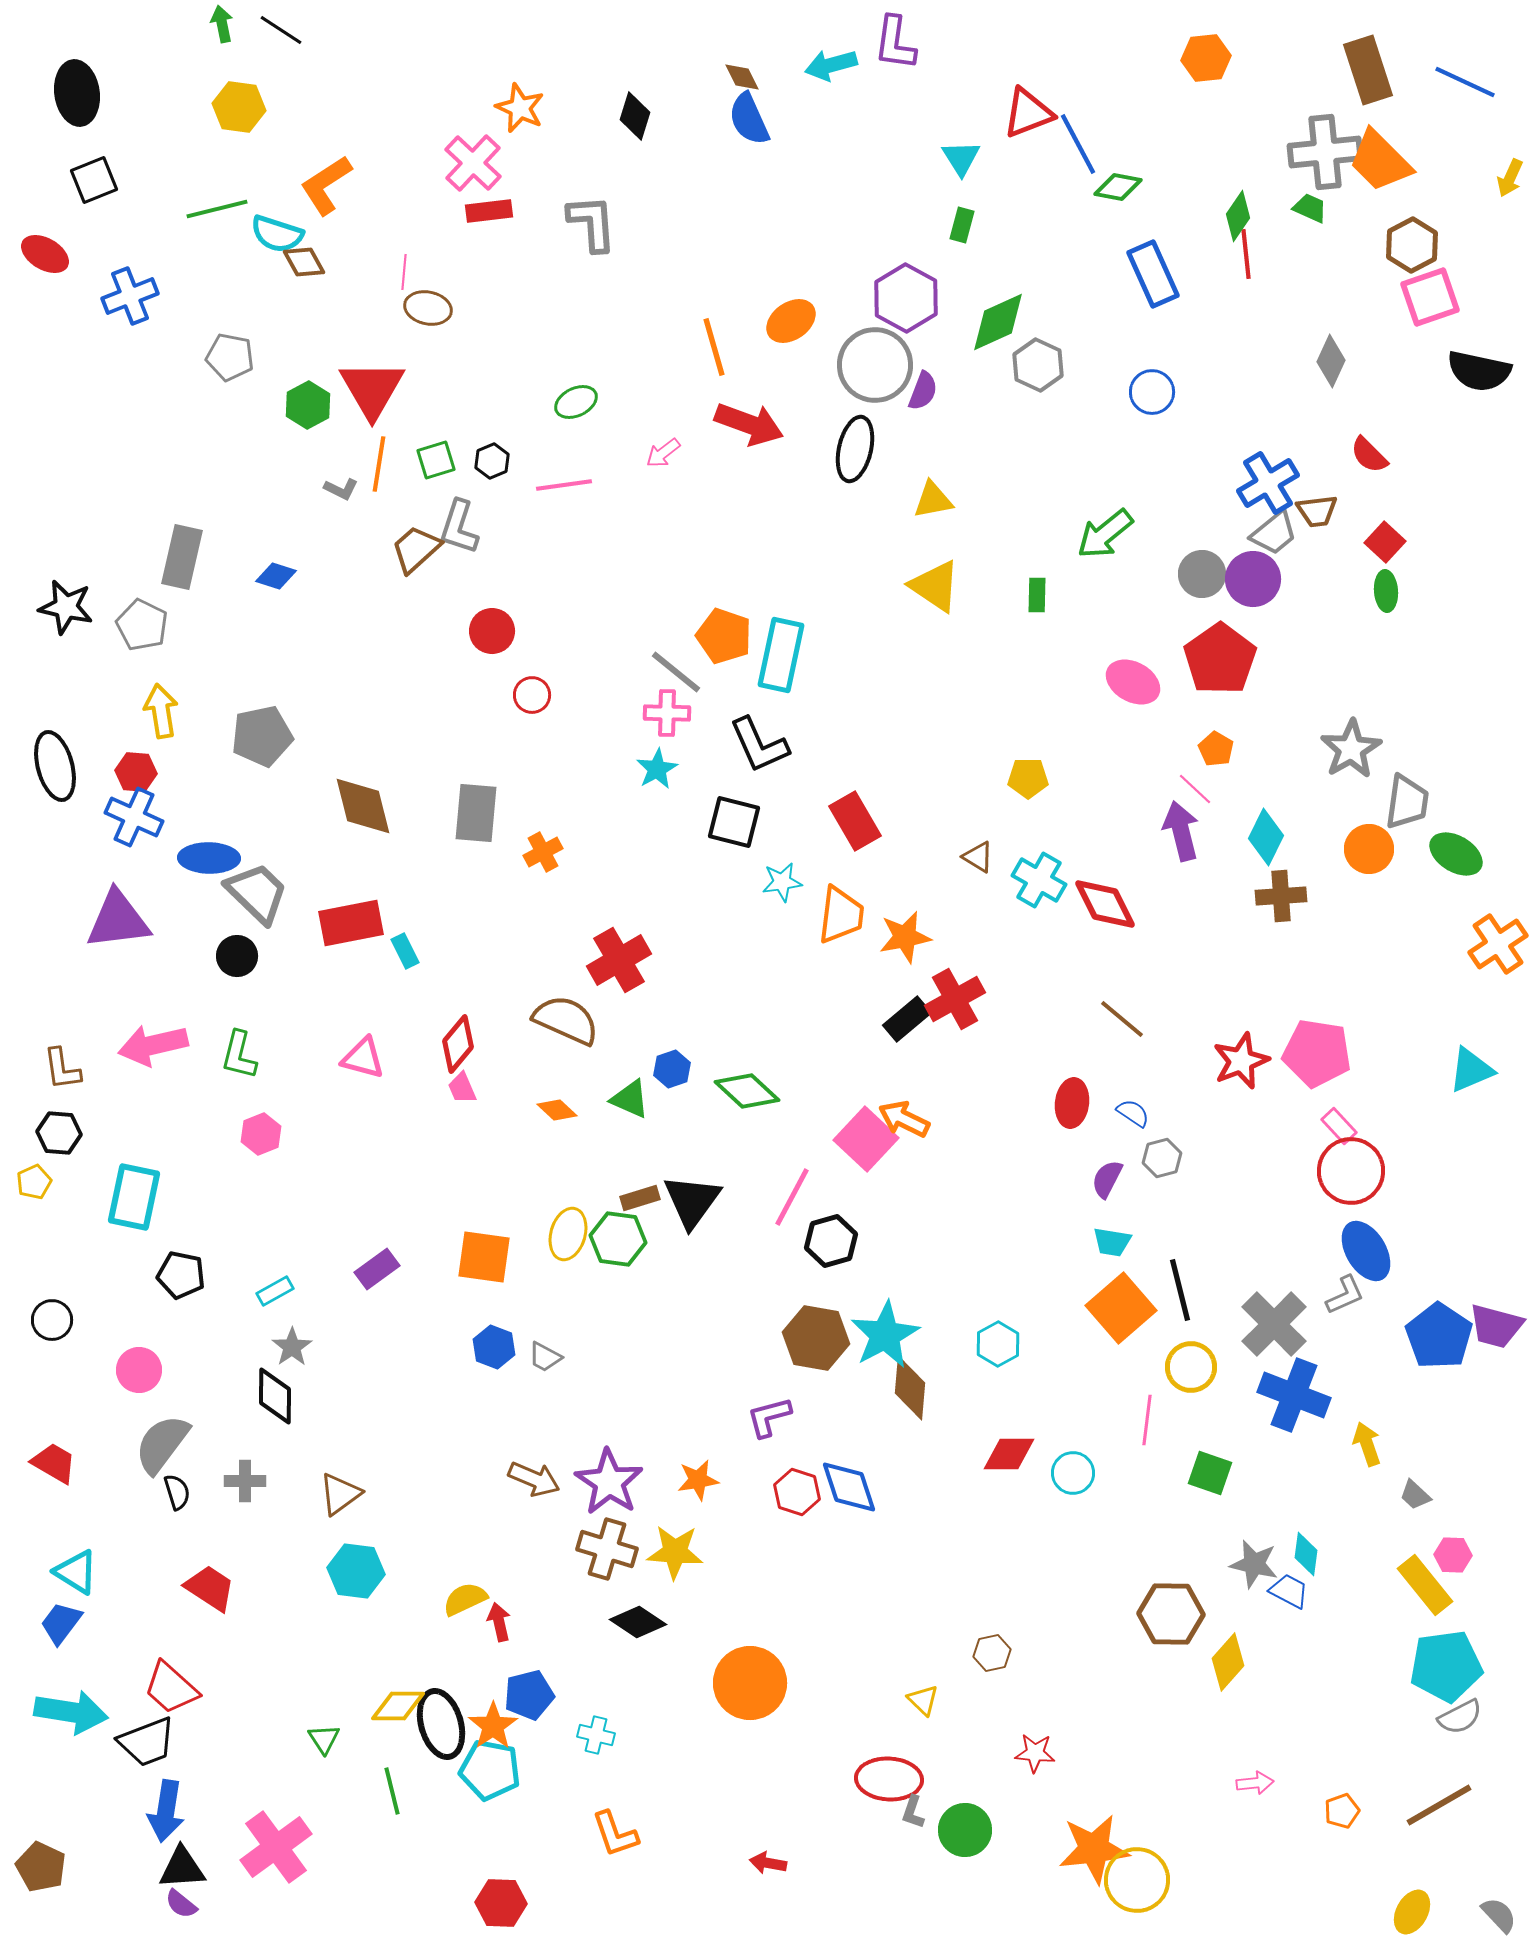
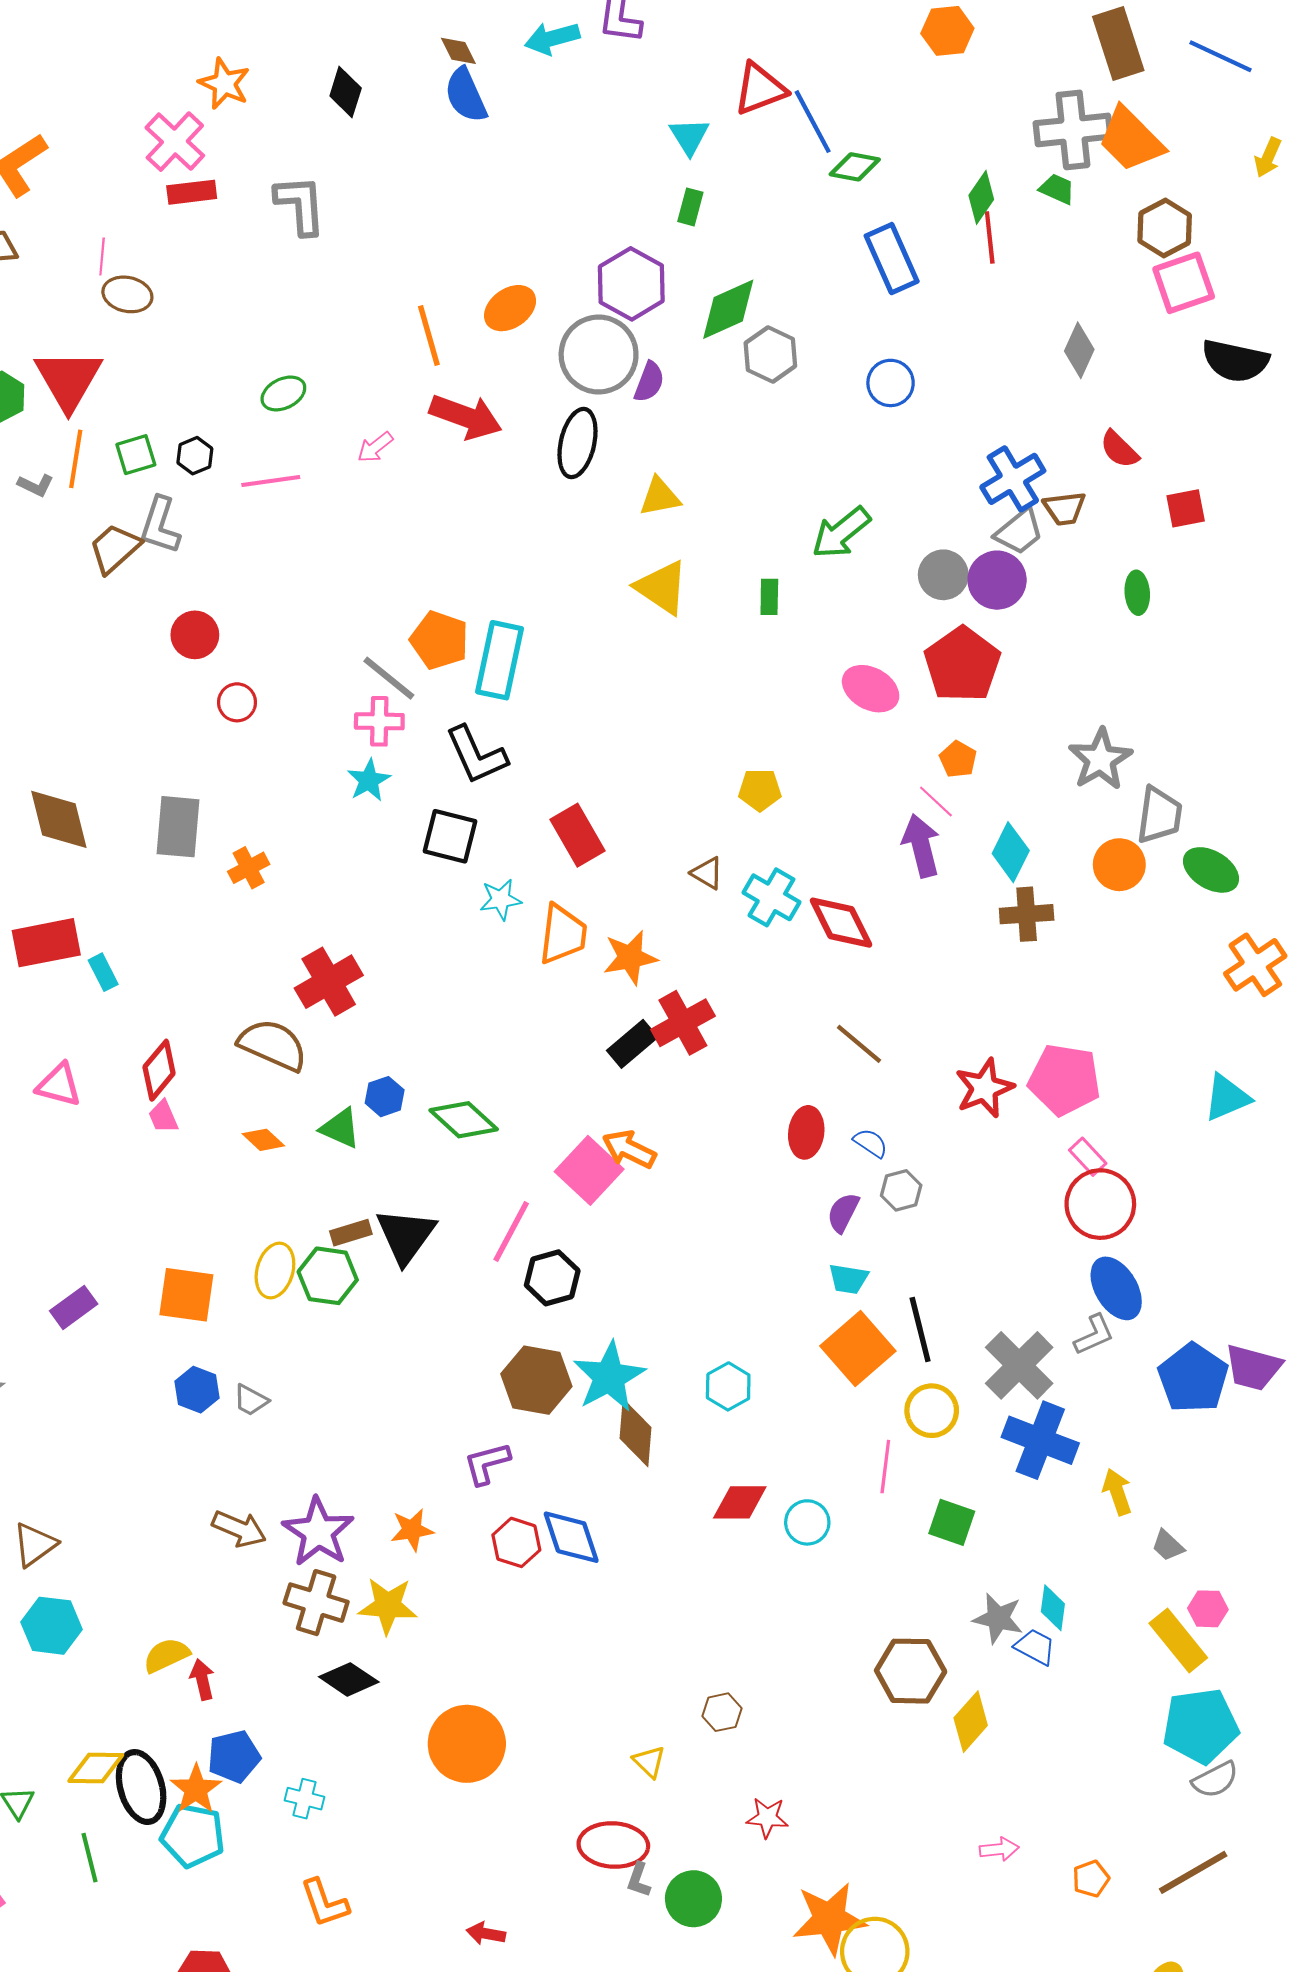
red square: (1385, 542) -> (1186, 508), moved, turned 36

